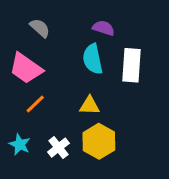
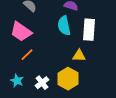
yellow triangle: (90, 106) -> (79, 56), moved

